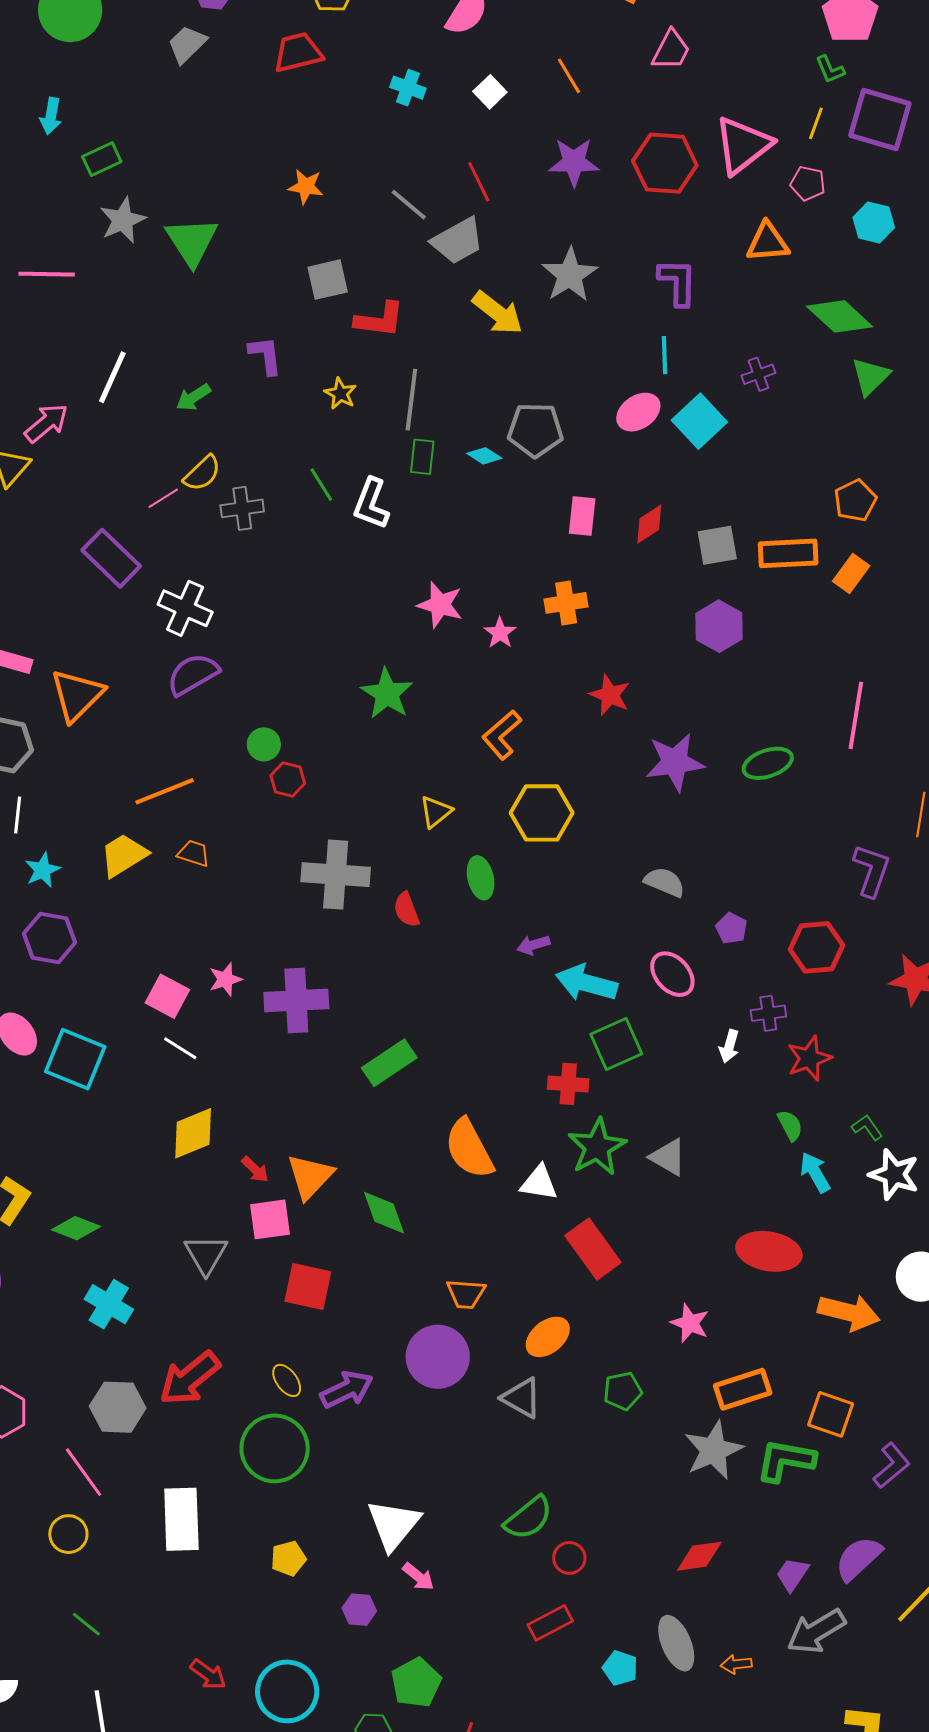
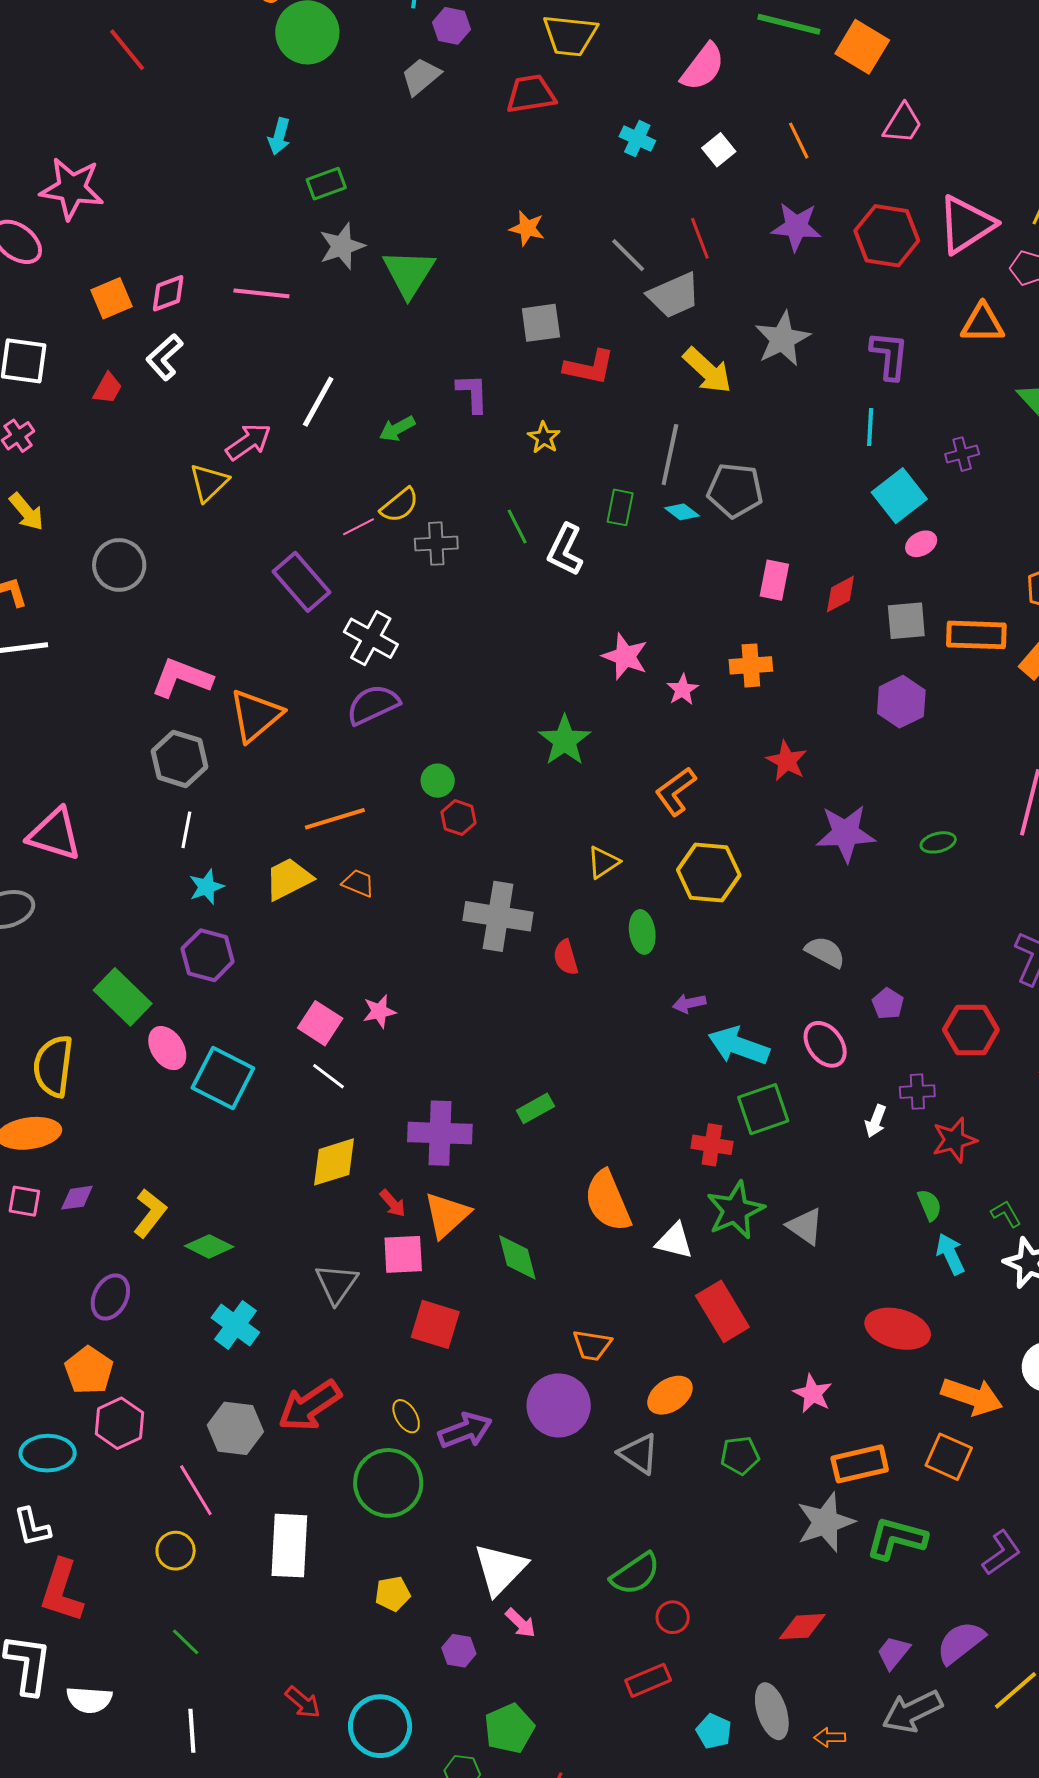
gray line: (411, 400) -> (670, 455), moved
pink ellipse: (638, 412) -> (921, 544), moved, size x0.7
green ellipse: (768, 763) -> (938, 842), size x0.7
purple cross: (296, 1000) -> (440, 1133), moved
green rectangle: (389, 1063) -> (535, 1108), size x0.7
orange square: (831, 1414) -> (949, 1457), moved

